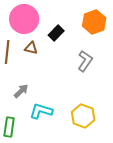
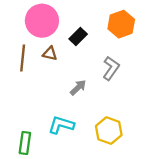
gray arrow: (21, 91) -> (78, 88), moved

